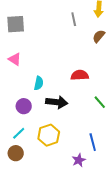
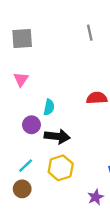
pink triangle: (15, 59) -> (21, 79), turned 32
black arrow: (57, 102) -> (57, 136), moved
purple circle: (24, 106) -> (31, 125), moved

